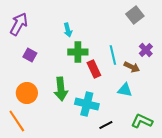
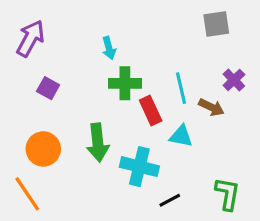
gray square: (135, 15) -> (216, 24), turned 30
cyan triangle: (125, 90) -> (181, 136), moved
green L-shape: (142, 121) -> (227, 194), turned 75

